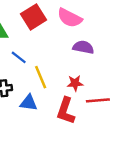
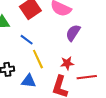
purple semicircle: (83, 47) -> (73, 33), turned -66
blue line: (19, 57) -> (27, 40), moved

